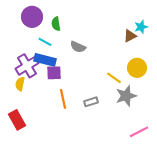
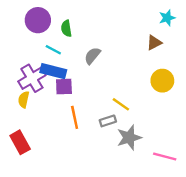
cyan star: (141, 27) -> (167, 18), moved
gray semicircle: (78, 47) -> (92, 56), turned 105
yellow line: (114, 78) -> (121, 104), moved
gray star: (126, 96) -> (129, 138), moved
pink line: (139, 132) -> (165, 156), turned 42

